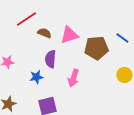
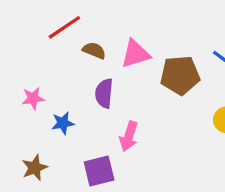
blue star: (36, 77) -> (63, 123), moved
pink arrow: (73, 78) -> (129, 136), moved

